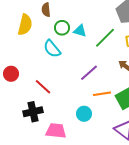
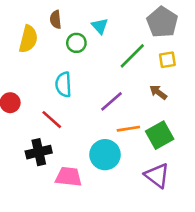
cyan triangle: (80, 31) -> (100, 26), moved, turned 32
cyan semicircle: (52, 49) -> (63, 84), moved, turned 36
cyan circle: (84, 114) -> (105, 155), size x1.5

